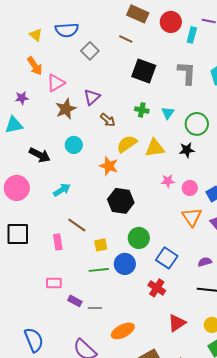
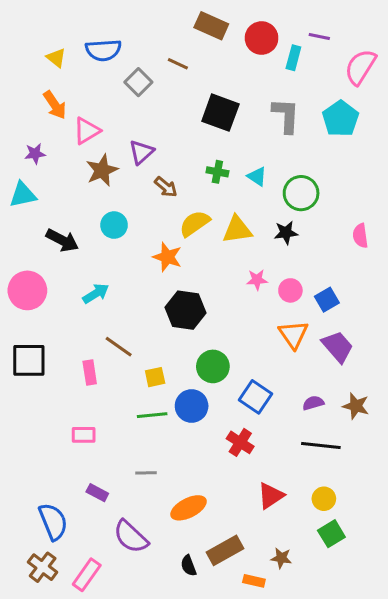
brown line: (126, 39) -> (178, 64), moved
cyan triangle: (168, 113) -> (257, 176), turned -32
purple rectangle: (75, 301) -> (97, 493), moved

